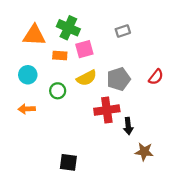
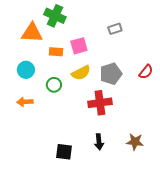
green cross: (68, 28) -> (55, 16), moved
black arrow: (128, 126) -> (99, 142), moved

